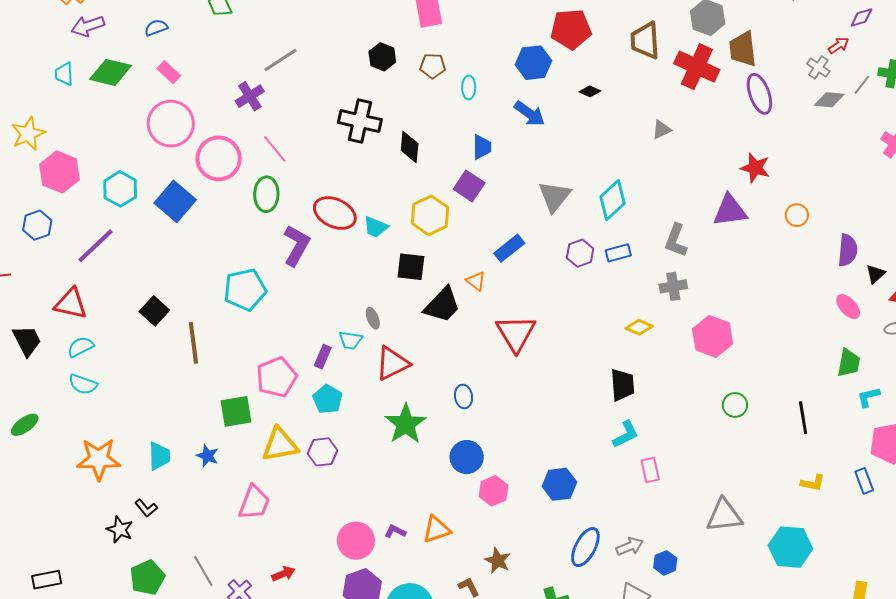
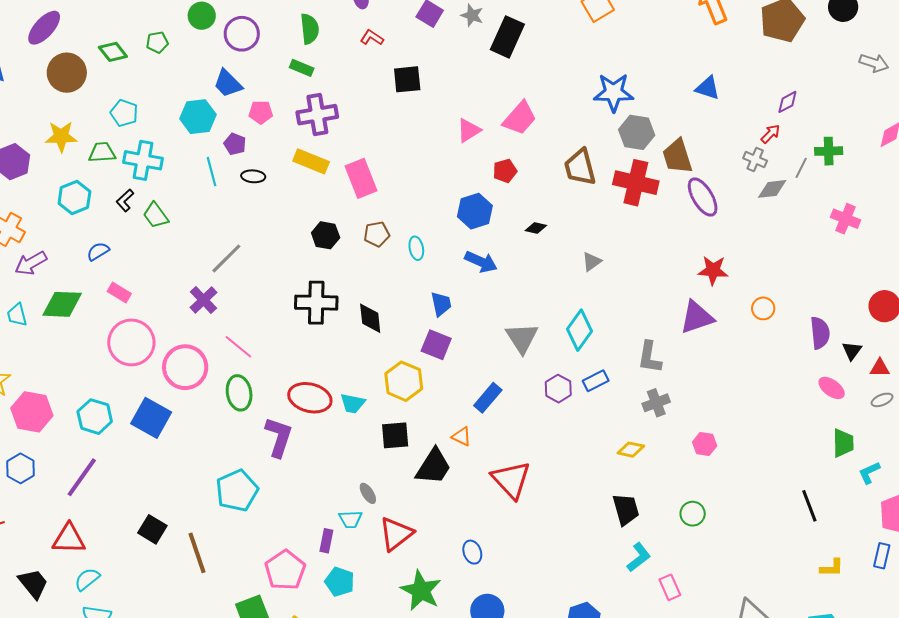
red pentagon: (571, 29) -> (505, 171), size x0.6
gray triangle: (662, 129) -> (592, 262), moved
pink hexagon: (713, 336) -> (705, 444), size x0.6
green circle: (735, 405) -> (693, 514), moved
blue rectangle: (864, 481) -> (882, 556), turned 45

